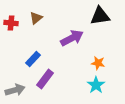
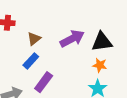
black triangle: (100, 16) -> (102, 42), moved
brown triangle: (36, 18) -> (34, 39), moved

